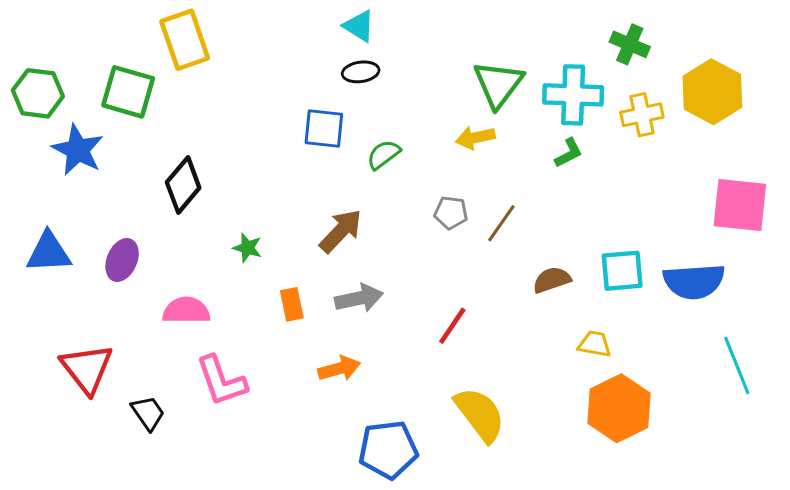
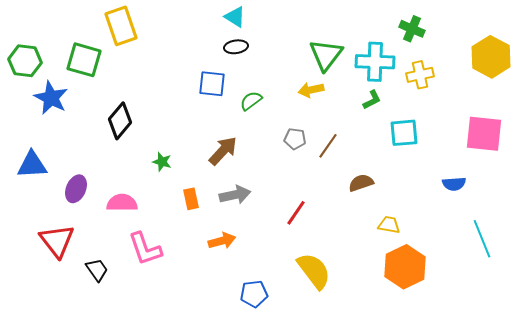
yellow hexagon: (712, 92) -> (491, 57), moved
purple ellipse: (122, 260) -> (76, 189), moved
cyan square: (622, 271) -> (404, 133), moved
blue semicircle: (694, 281) -> (454, 184), size x0.6
blue pentagon: (388, 450) -> (254, 294), size x0.7

